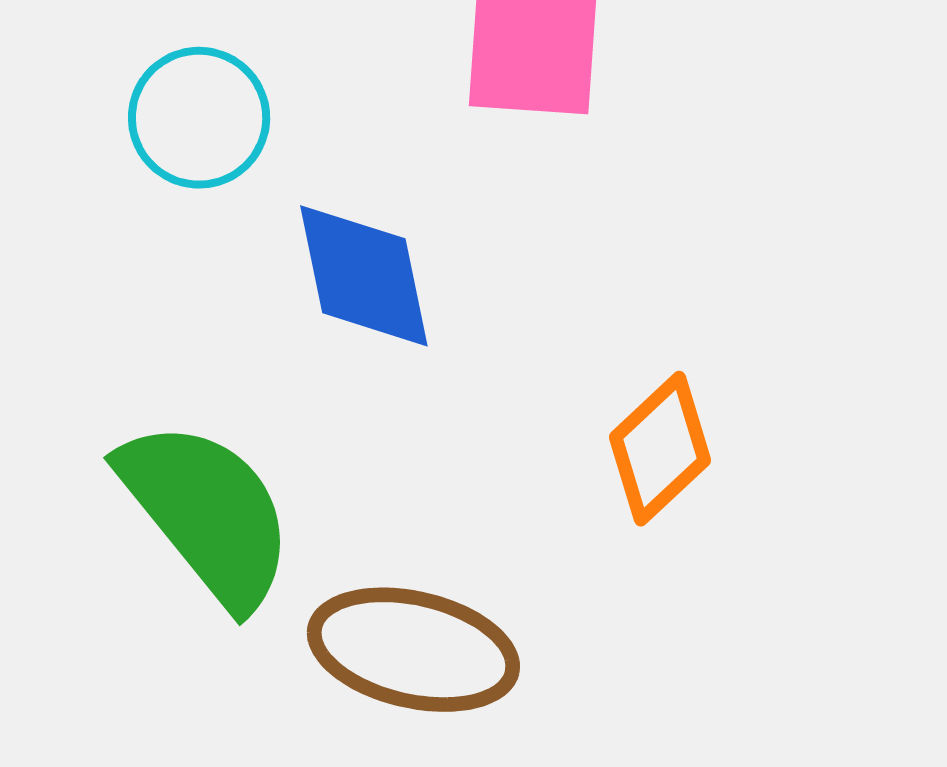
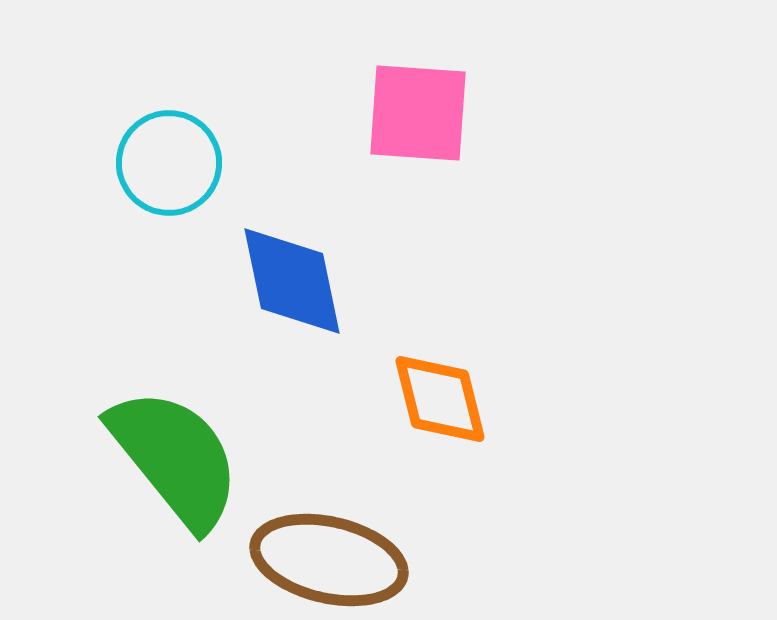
orange diamond: (660, 449) -> (440, 399), moved, turned -61

